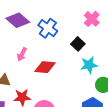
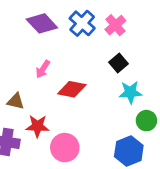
pink cross: (92, 19) -> (115, 25), moved
blue cross: (48, 28) -> (82, 23), moved

